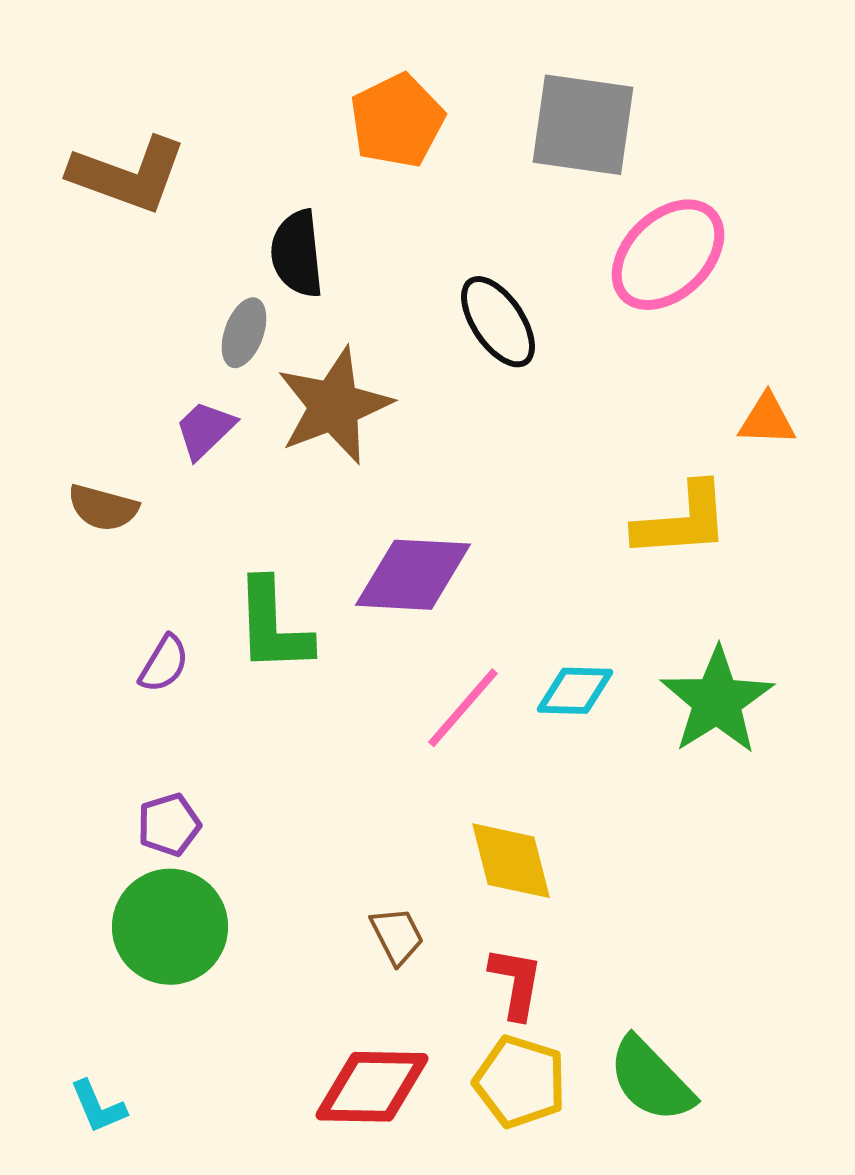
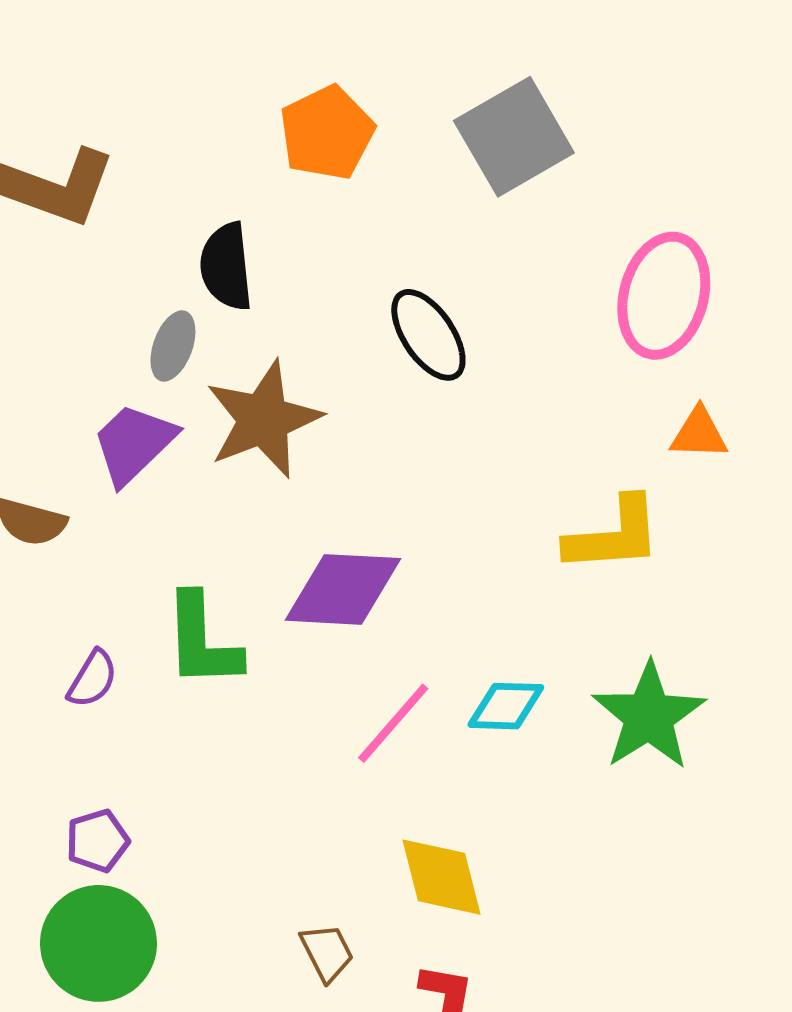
gray square: (583, 125) -> (514, 137), turned -38
pink ellipse: (668, 255) -> (664, 296), moved, turned -31
purple trapezoid: (205, 430) -> (134, 444), size x1.4

